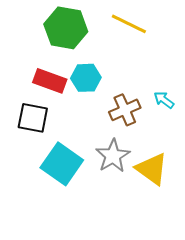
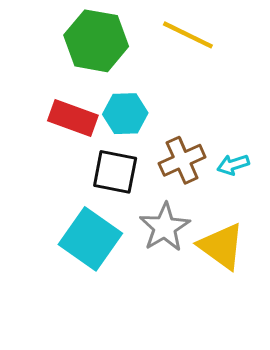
cyan arrow: (164, 100) -> (233, 165), moved, turned -55
black square: (33, 118) -> (115, 172), moved

